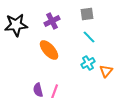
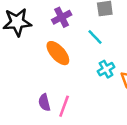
cyan line: (89, 37) -> (95, 37), moved

